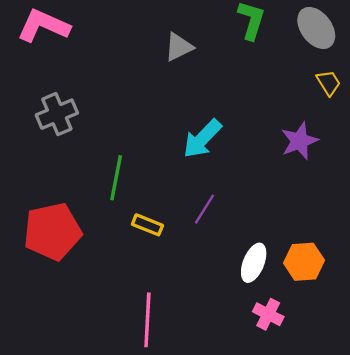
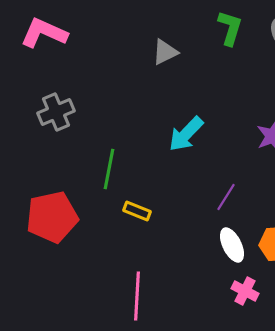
purple line: (204, 209) -> (226, 197), moved
white ellipse: (254, 263) -> (232, 245), turned -48

